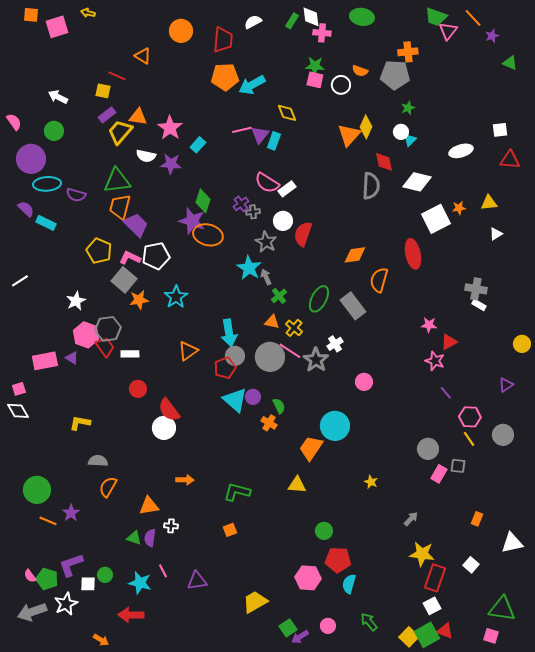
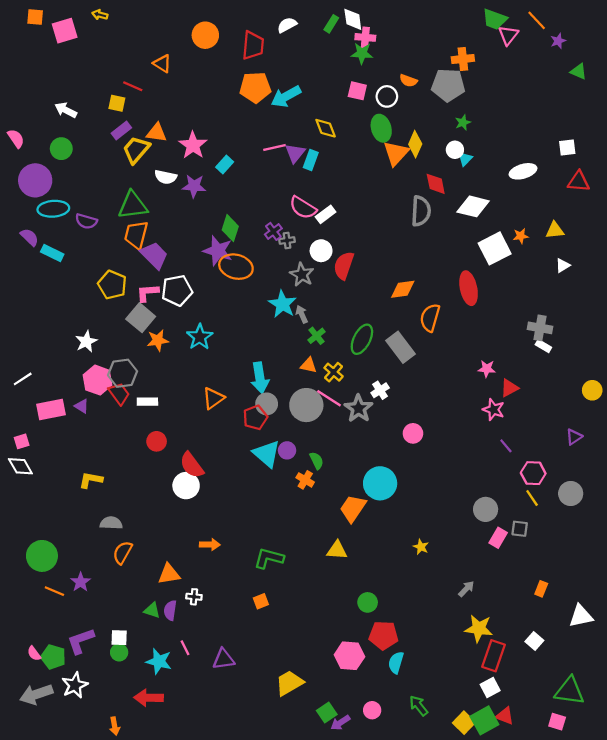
green ellipse: (362, 17) -> (381, 128), moved, turned 65
green star: (315, 66) -> (362, 53), moved
pink L-shape: (130, 258) -> (147, 293), turned -30
white line: (20, 281) -> (23, 379), moved
white square: (88, 584) -> (119, 638), moved
orange arrow: (101, 640) -> (115, 726), turned 49

